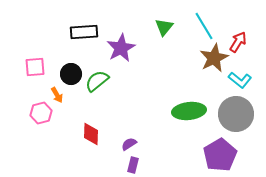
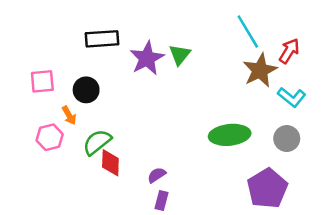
green triangle: (164, 27) -> (180, 55), moved
green semicircle: (97, 81) -> (97, 142), moved
gray circle: (236, 114) -> (287, 139), size x0.6

